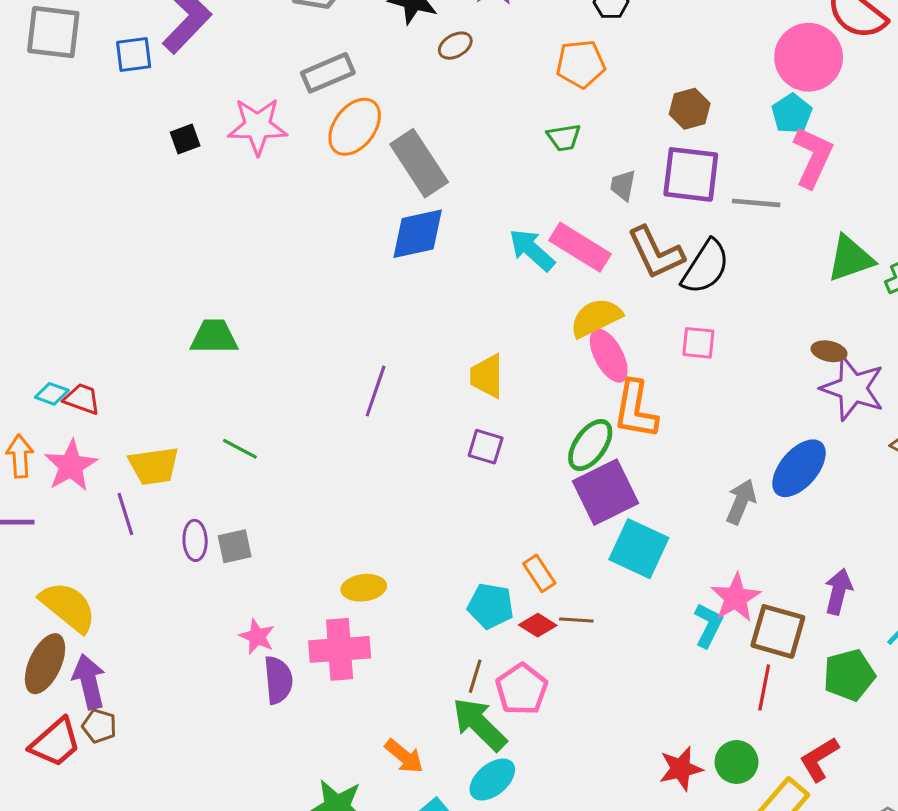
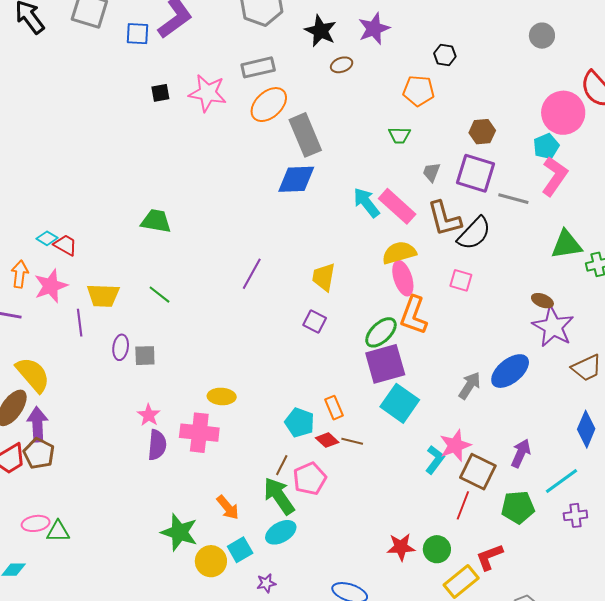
brown pentagon: (99, 726) -> (39, 453), size x1.4

